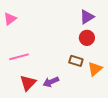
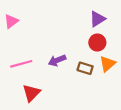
orange triangle: (95, 69) -> (107, 64), moved
purple arrow: (51, 82) -> (57, 60), moved

